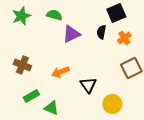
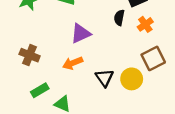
purple triangle: (71, 34) -> (81, 34), moved
yellow circle: (112, 104) -> (132, 79), moved

